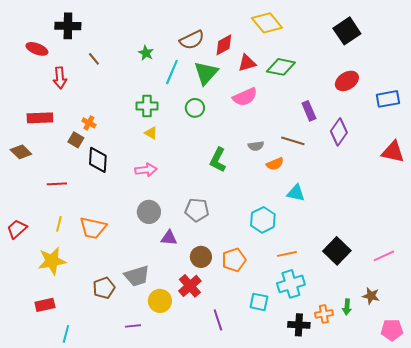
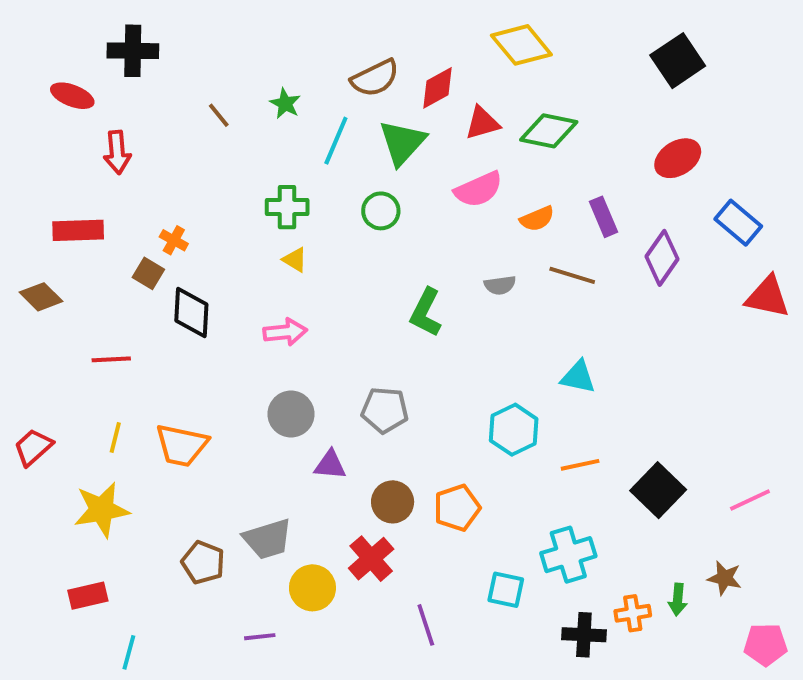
brown line: (94, 59) -> (219, 115), moved
blue rectangle: (388, 99) -> (738, 223), moved, turned 50
orange semicircle: (275, 164) -> (537, 219), moved
orange line: (287, 254) -> (580, 465), moved
brown pentagon: (104, 288) -> (203, 562), turned -30

